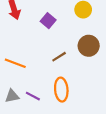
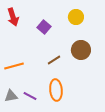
orange line: (15, 63) -> (14, 66), turned -36

